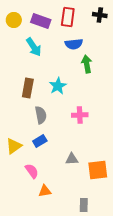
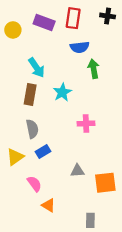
yellow circle: (14, 20) -> (13, 30), moved
cyan arrow: (34, 47) -> (37, 68), moved
gray semicircle: (41, 115) -> (32, 129), moved
orange triangle: (45, 191) -> (48, 205), turned 40

